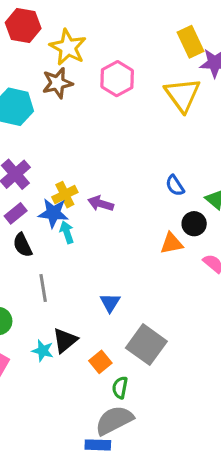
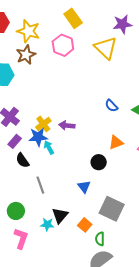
yellow rectangle: (190, 42) -> (73, 18), moved
black circle: (194, 224) -> (99, 162), moved

